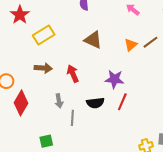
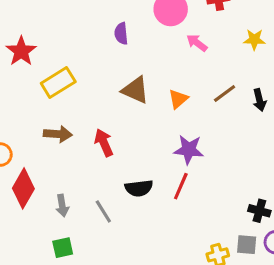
orange triangle: (131, 45) -> (178, 99), moved
purple star: (114, 79) -> (189, 150), moved
gray arrow: (59, 101) -> (62, 206), moved
gray line: (72, 118) -> (103, 211), turned -35

